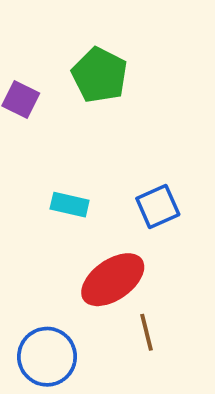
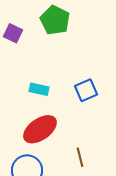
red ellipse: (113, 280) -> (40, 129), moved

